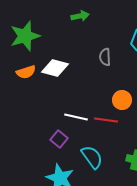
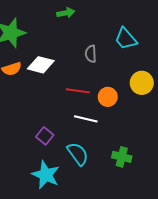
white line: (76, 117) -> (86, 119), moved
red line: (106, 120) -> (78, 91), moved

